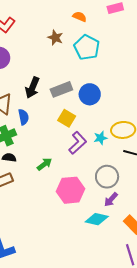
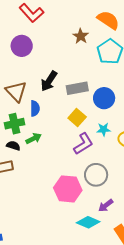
orange semicircle: (80, 17) -> (108, 20), size x1.6
cyan star: (100, 138) -> (104, 129), moved
green arrow: (44, 164) -> (34, 139), moved
gray circle: (107, 177) -> (96, 175), moved

